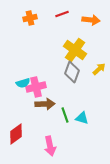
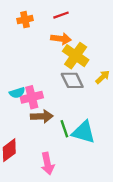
orange arrow: (91, 20) -> (61, 39), moved
gray diamond: (72, 72) -> (72, 80), turned -45
cyan triangle: (82, 118) -> (84, 132), size x1.6

